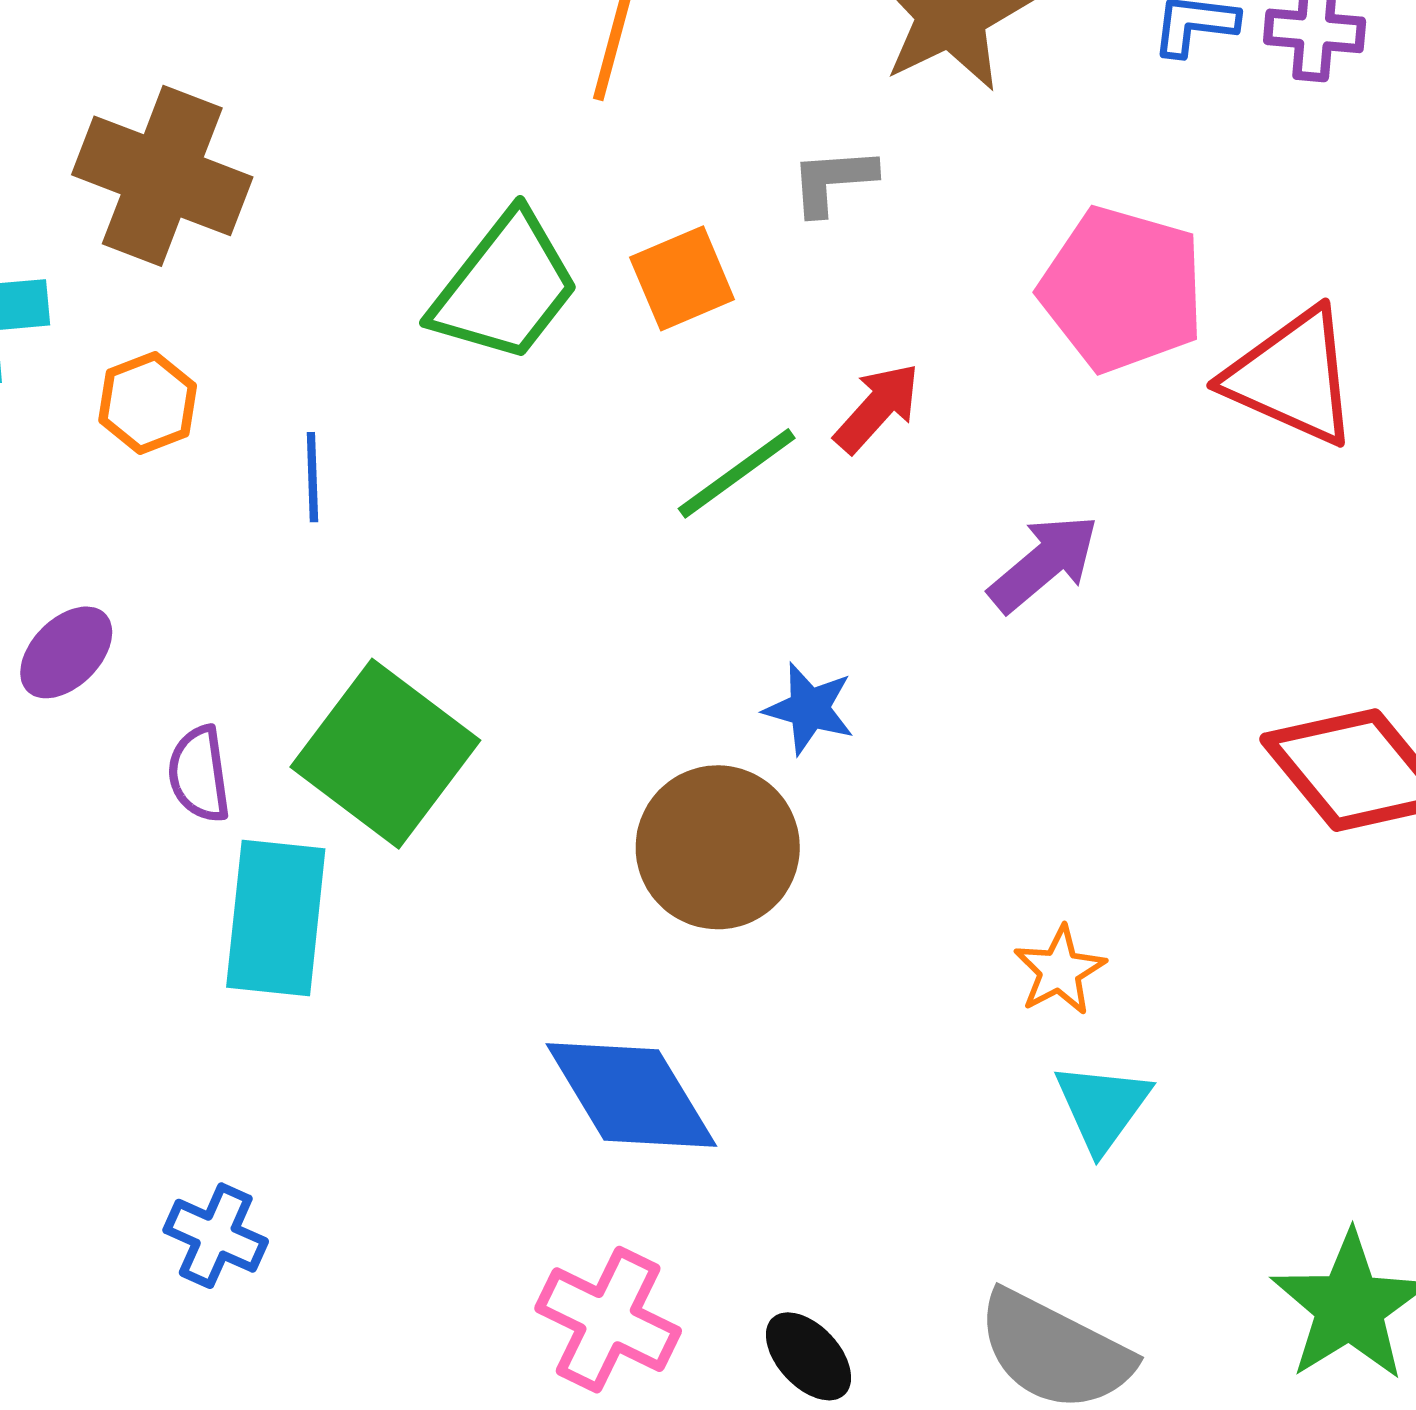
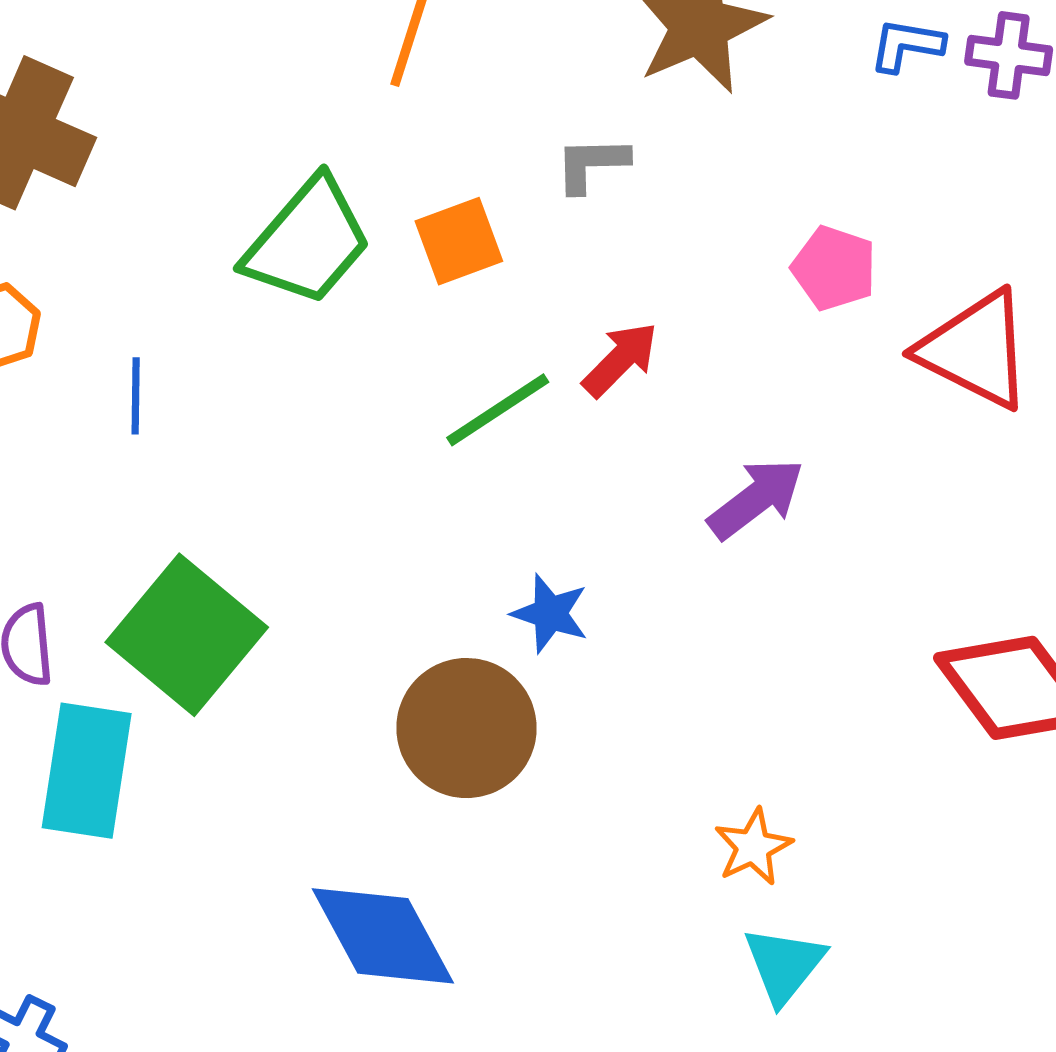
pink pentagon: (1122, 289) -> (834, 268), size x0.6

